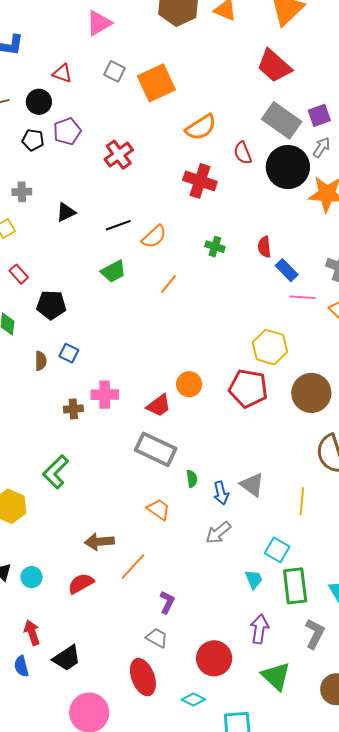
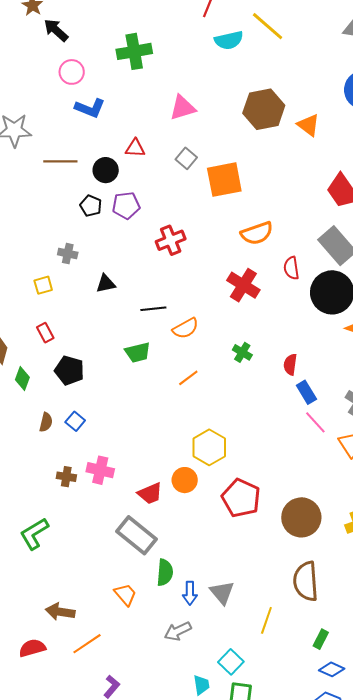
red triangle: (62, 73) -> (135, 148), turned -30
pink line: (302, 297) -> (315, 422), turned 30
yellow hexagon: (270, 347) -> (209, 447), moved
green semicircle: (192, 479) -> (165, 572), size x1.5

